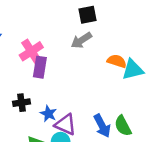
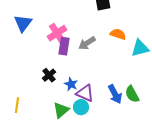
gray arrow: (81, 40) -> (87, 43), moved
orange semicircle: (117, 61) -> (118, 34), moved
black cross: (22, 103) -> (49, 75), turned -32

